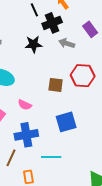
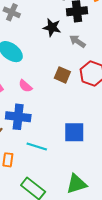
gray arrow: (67, 43) -> (77, 41), moved
blue square: (66, 122) -> (74, 132), moved

